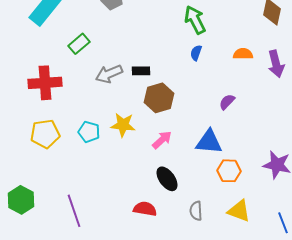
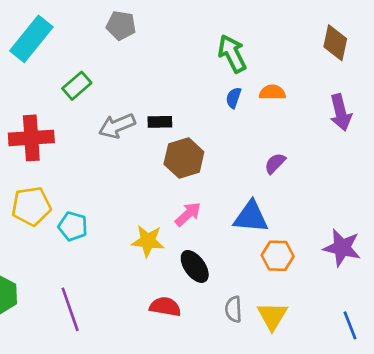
orange semicircle: (243, 54) -> (272, 92), moved
yellow star: (123, 125) -> (148, 241), moved
cyan pentagon: (89, 132) -> (73, 226), moved
yellow triangle: (239, 211) -> (272, 316), moved, turned 40

